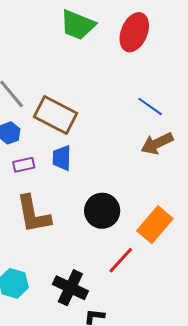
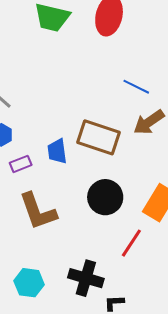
brown rectangle: (56, 115) -> (99, 137), moved

